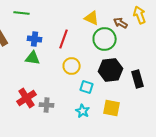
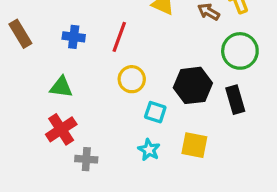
green circle: (105, 39) -> (240, 51), moved
green triangle: (33, 58) -> (61, 87), moved
gray cross: (47, 105) -> (86, 159), moved

